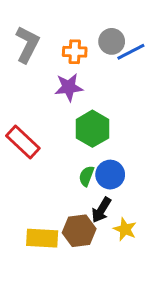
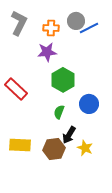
blue circle: (110, 175) -> (89, 104), moved
yellow rectangle: (42, 238) -> (20, 145), moved

